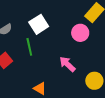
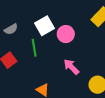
pink circle: (80, 33) -> (66, 34), moved

